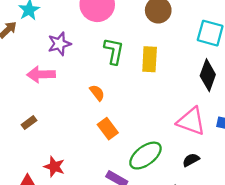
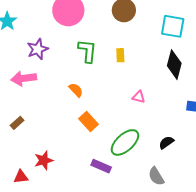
yellow rectangle: (150, 59) -> (120, 55), size x0.6
pink triangle: (191, 121) -> (139, 97), moved, size x0.5
red star: (54, 167) -> (44, 160), turned -30

